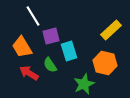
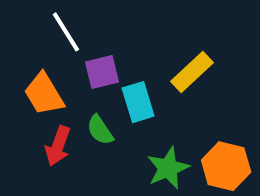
yellow rectangle: (111, 30) -> (192, 72), moved
orange hexagon: (105, 63) -> (226, 166), moved
red arrow: (29, 73) -> (58, 146), turned -102

